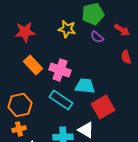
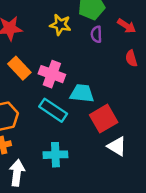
purple semicircle: (97, 37) -> (96, 34), turned 48
white triangle: (86, 130) -> (117, 146), moved

